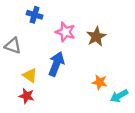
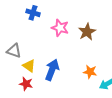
gray triangle: (13, 46) -> (14, 51), moved
blue arrow: (56, 64) -> (52, 70), moved

